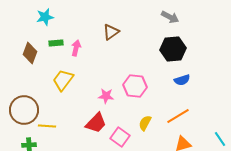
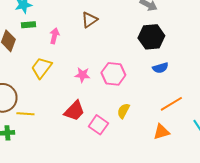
green rectangle: (56, 43) -> (28, 25), moved
pink star: (106, 96) -> (82, 75), moved
orange line: (178, 116) -> (171, 104), moved

